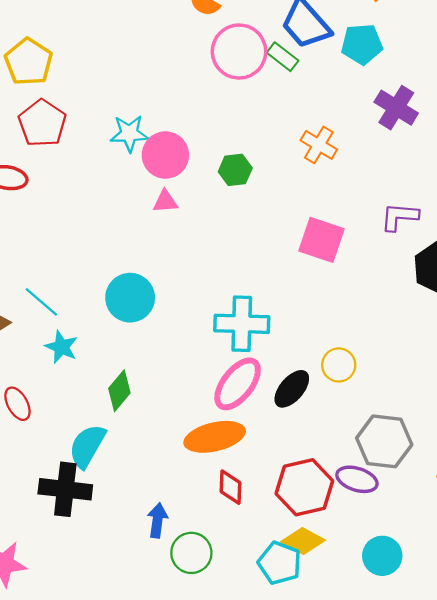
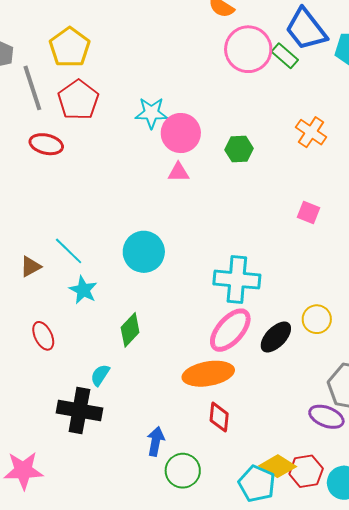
pink square: (321, 240) -> (308, 212), size x0.6
cyan semicircle: (87, 446) -> (100, 375), size x0.6
red hexagon: (304, 487) -> (306, 471), moved, size x0.7

